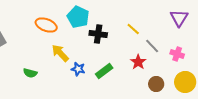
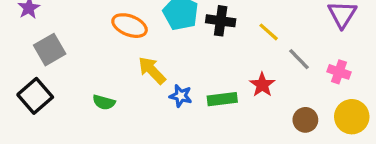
black cross: (98, 34) -> (221, 21), moved
red star: (138, 62) -> (262, 85), moved
green rectangle: (104, 71) -> (222, 99), turned 30

